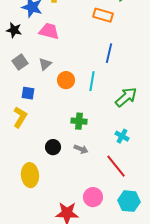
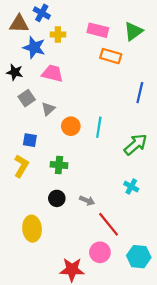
blue line: (109, 53) -> (140, 93), moved
gray square: (20, 62) -> (27, 98), moved
green cross: (79, 121) -> (59, 165), moved
red line: (116, 166) -> (109, 224), moved

